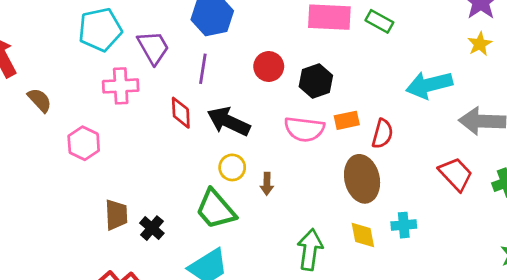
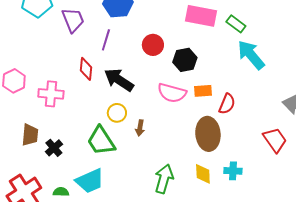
cyan arrow: (429, 85) -> (251, 55), moved, turned 56
pink cross: (121, 86) -> (51, 94), moved

